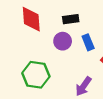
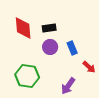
black rectangle: (71, 19) -> (49, 28), moved

